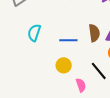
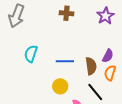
brown semicircle: (94, 33) -> (91, 66), moved

